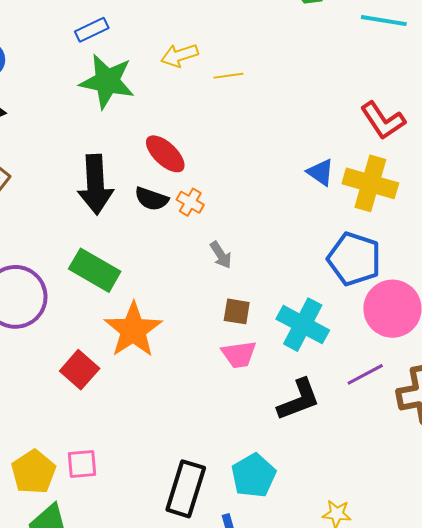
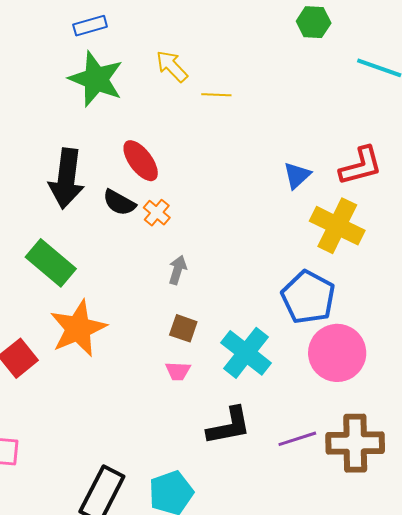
yellow arrow: (180, 55) -> (172, 66), turned 54
red L-shape: (383, 120) -> (361, 166), turned -81
blue triangle: (321, 172) -> (297, 175), moved, turned 32
gray arrow: (221, 255) -> (178, 270), turned -140
pink trapezoid: (239, 354) -> (178, 371), size x0.7
purple line: (365, 374) -> (297, 439), moved

